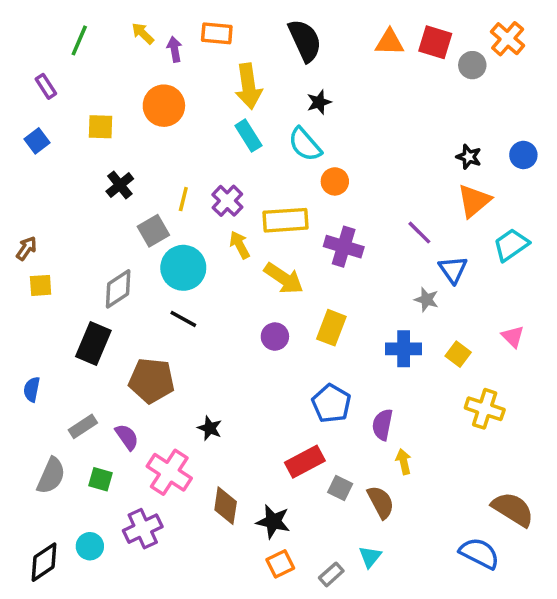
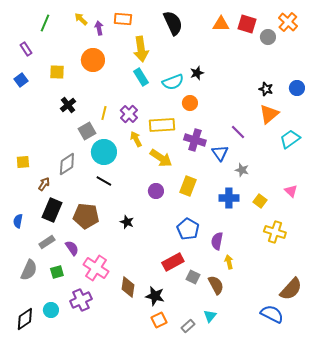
black star: (319, 102) -> (197, 73), moved
cyan semicircle: (305, 144) -> (173, 82), turned -70
brown arrow: (26, 248) -> (44, 184), moved
blue triangle: (453, 270) -> (220, 153), moved
black rectangle: (93, 344) -> (52, 210), moved
black star: (210, 428) -> (127, 222), moved
green square: (100, 479) -> (57, 272), turned -32
brown semicircle: (513, 509) -> (291, 289), turned 100

